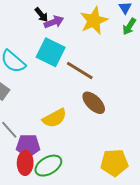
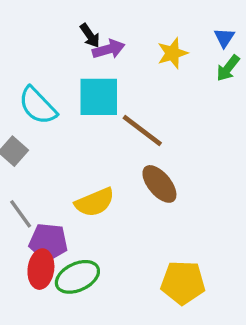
yellow star: (94, 21) -> (172, 53), size x0.7
cyan square: (51, 52) -> (99, 97), turned -32

